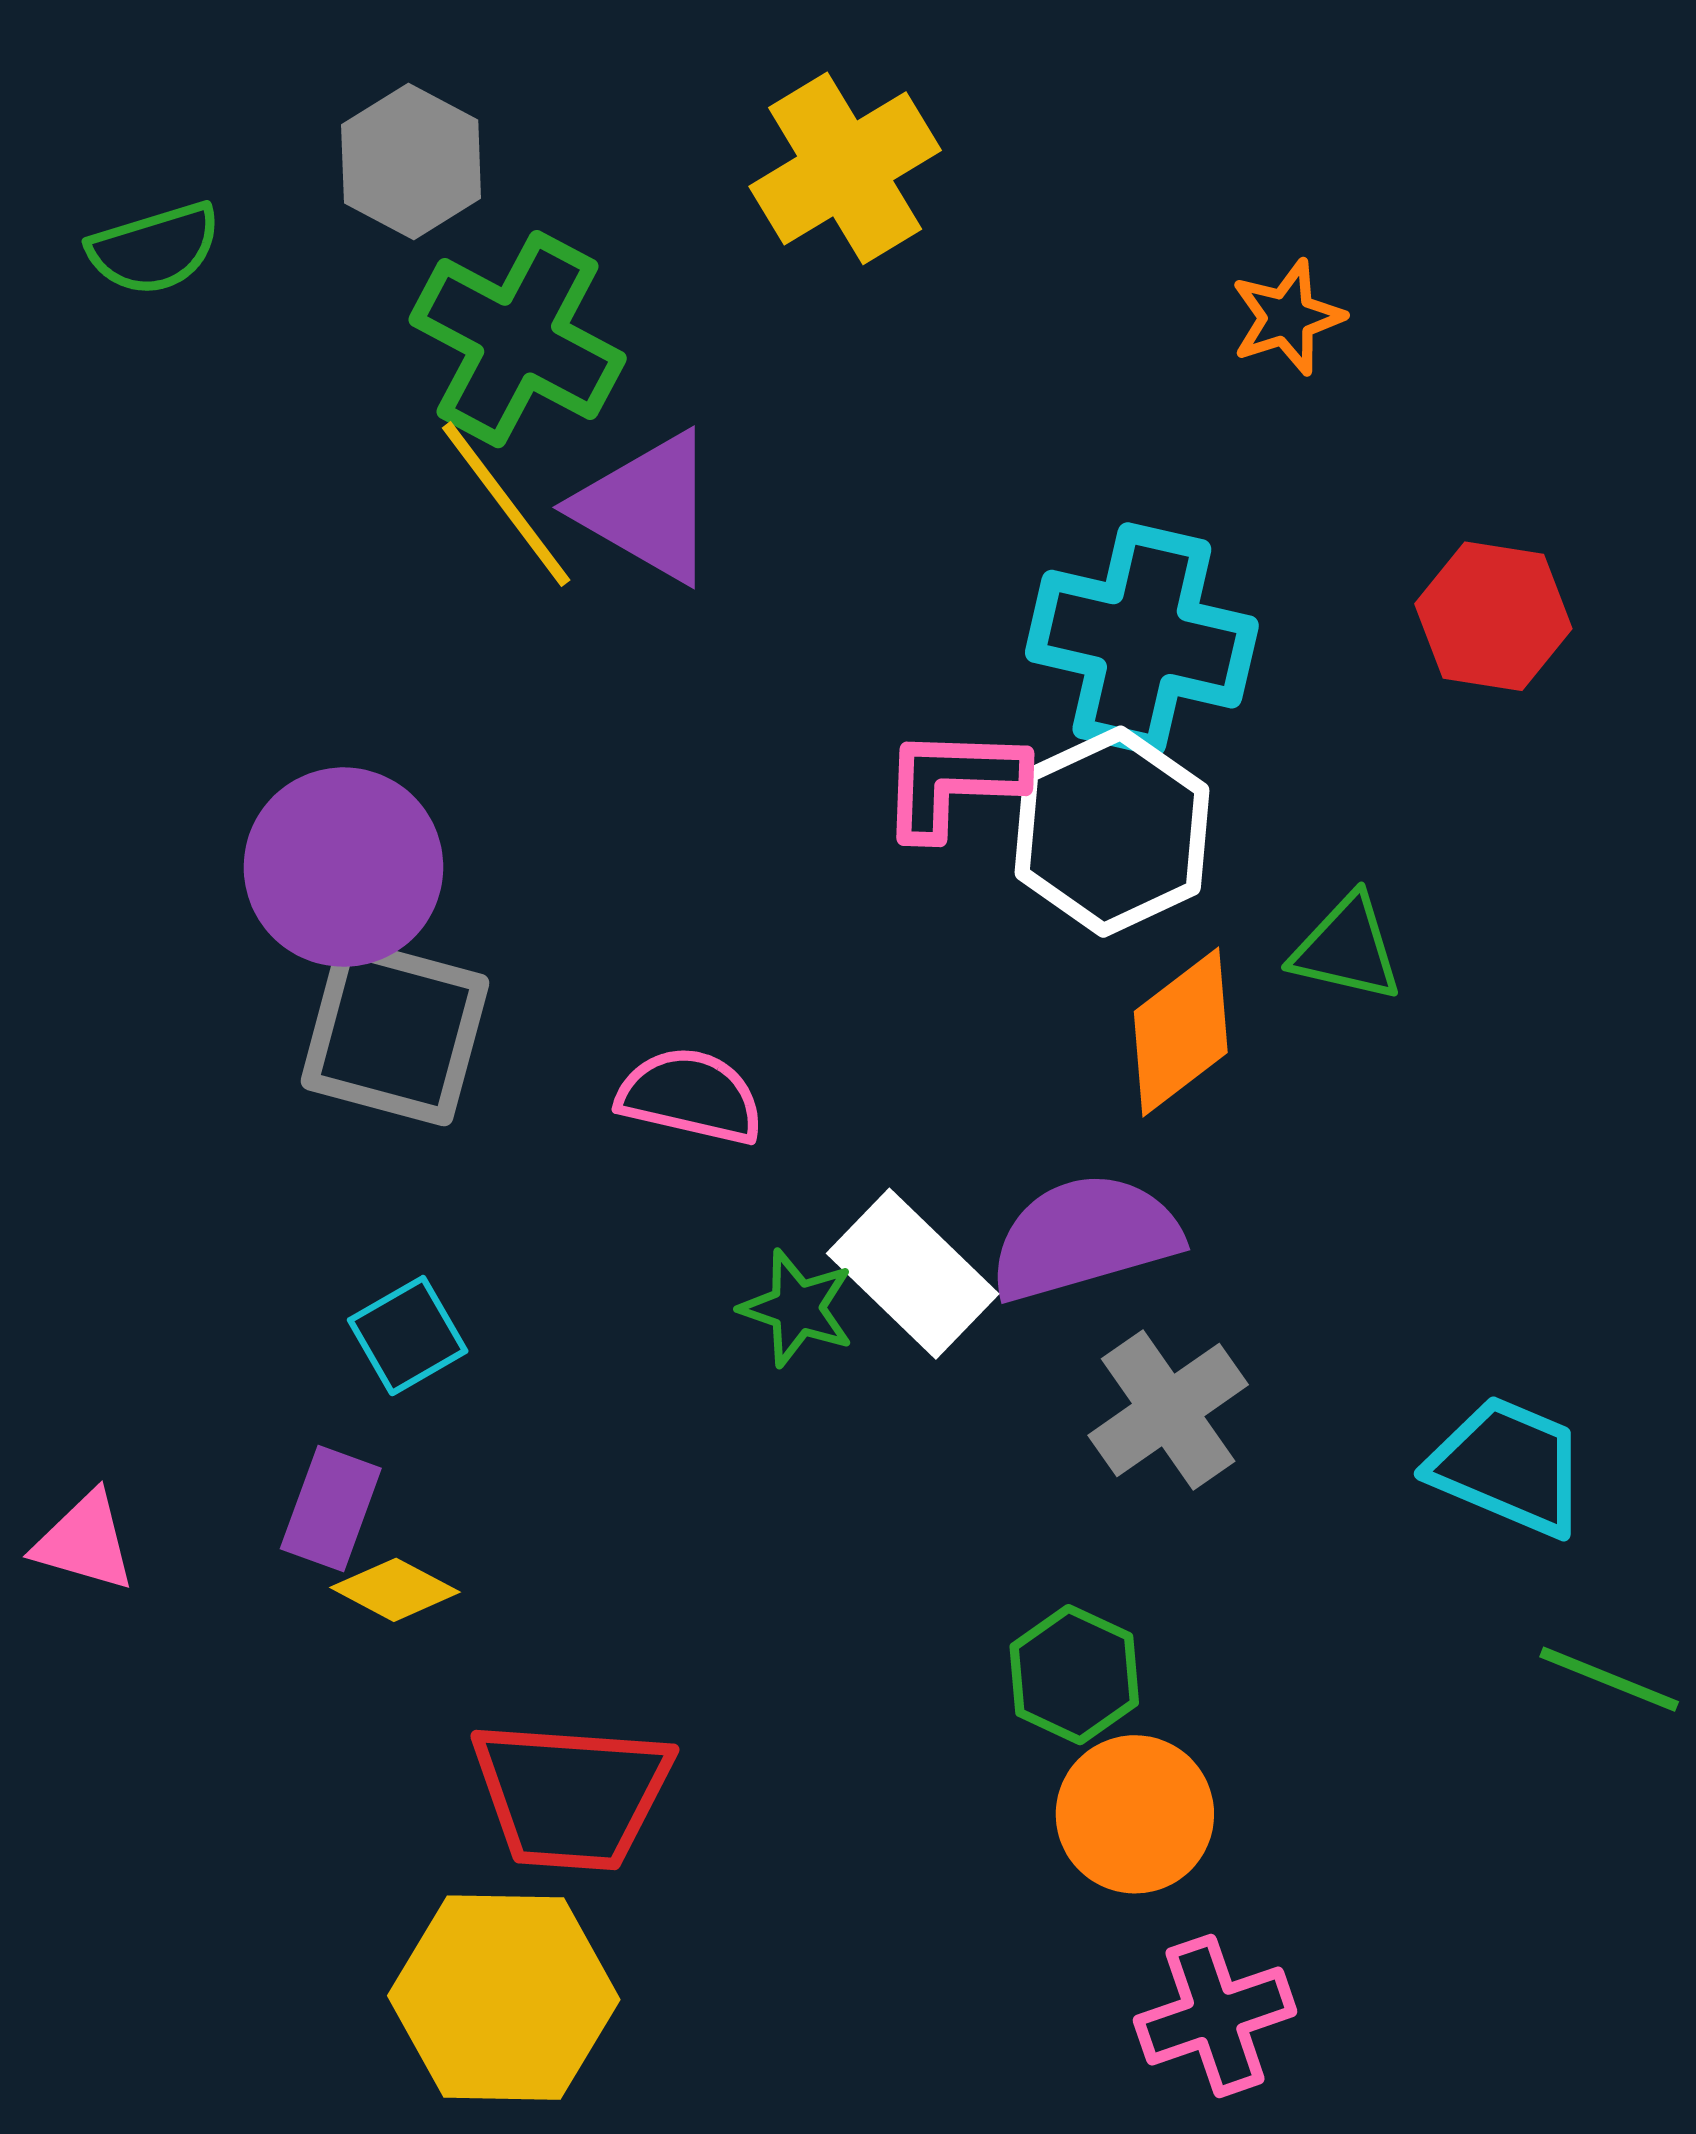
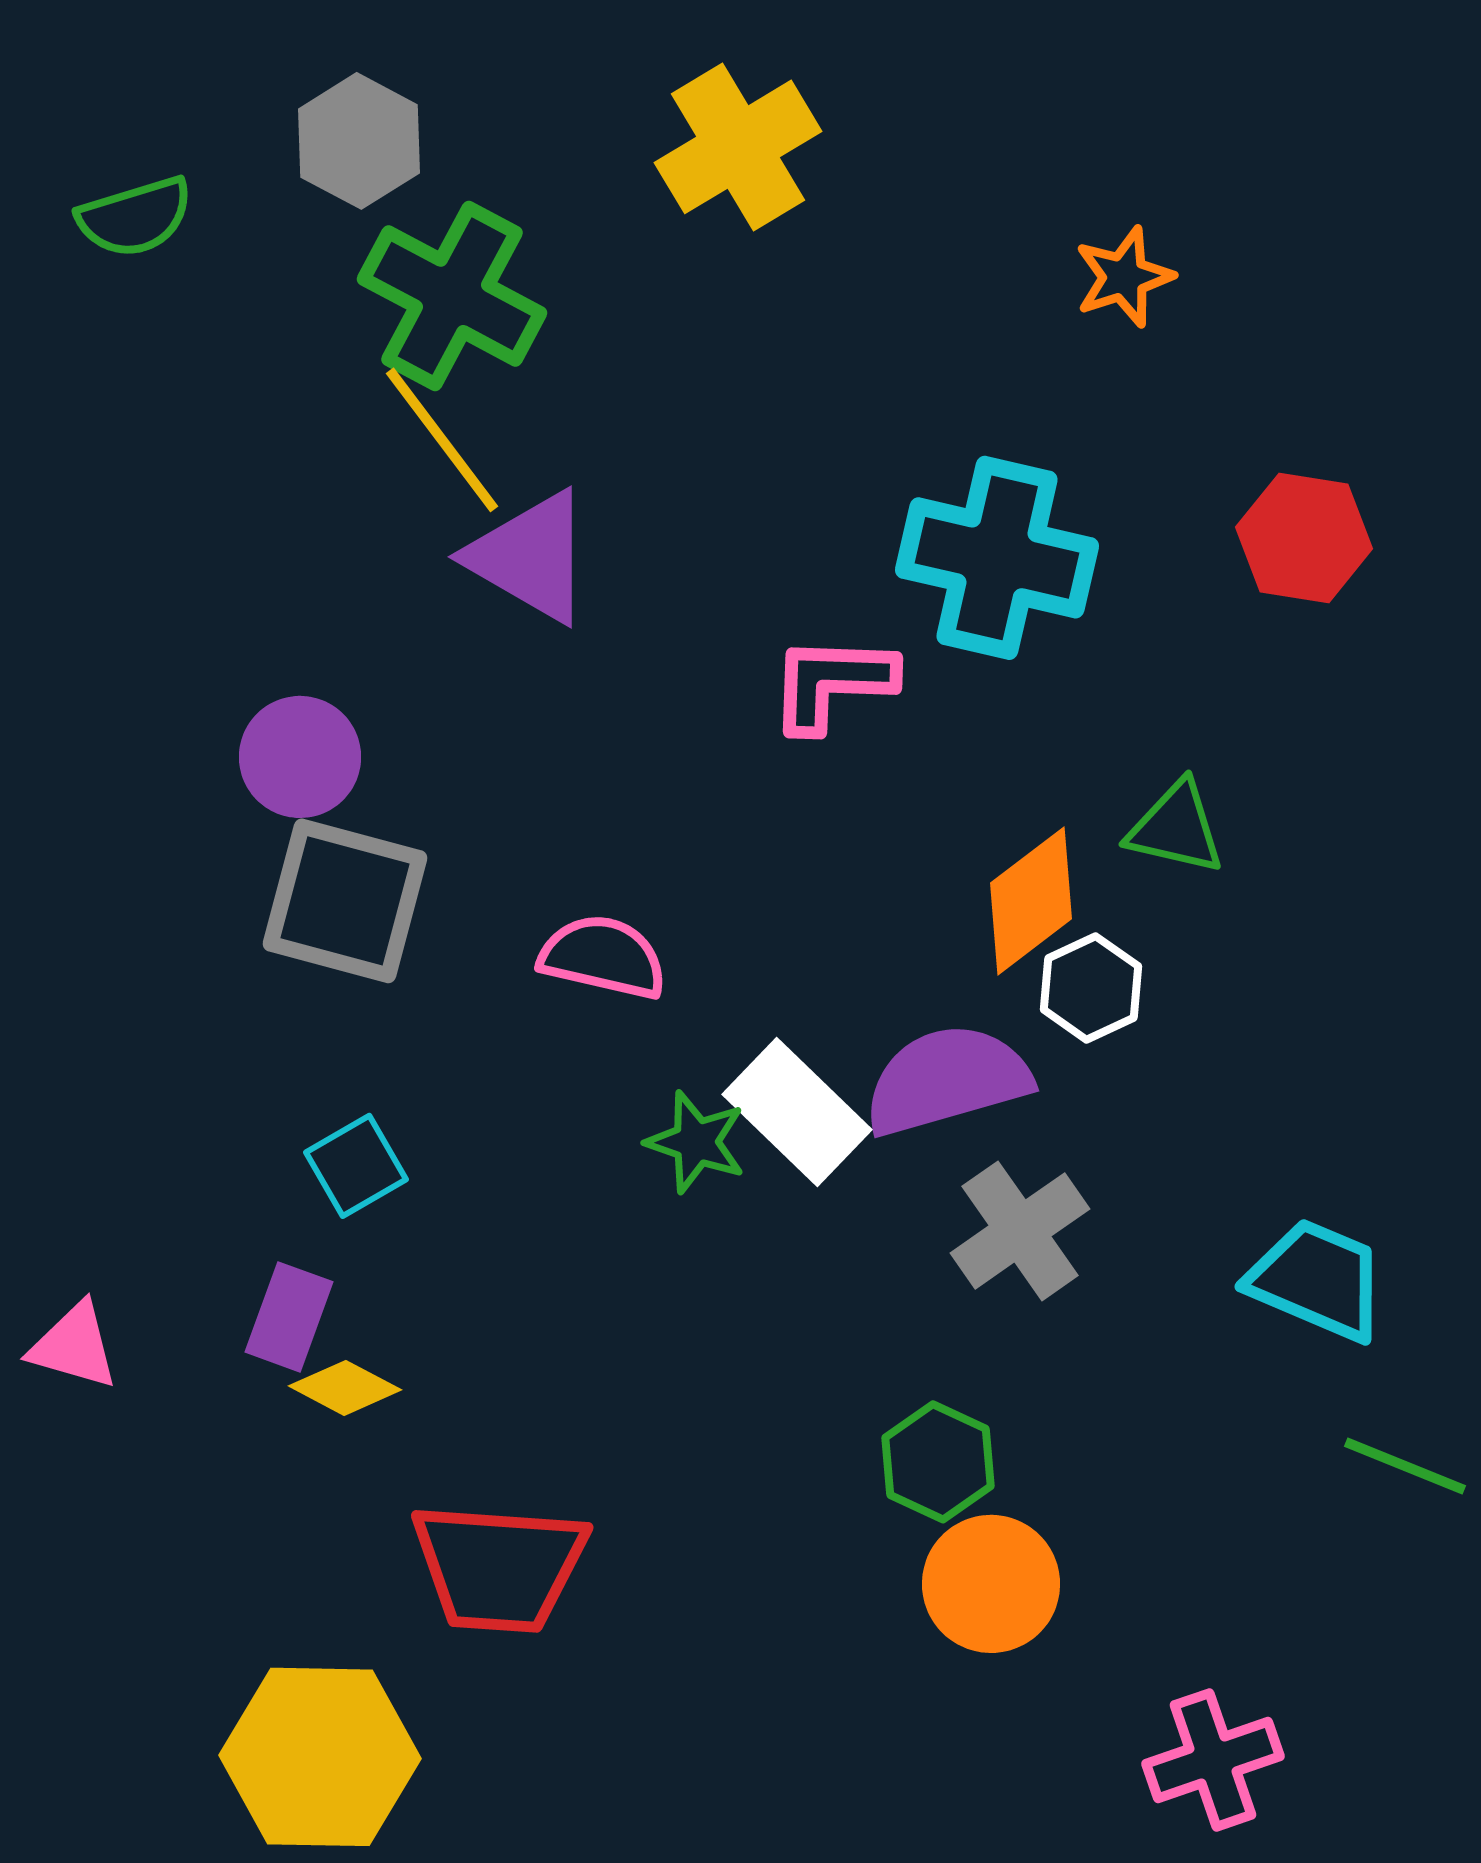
purple triangle: (647, 507) -> (530, 557), moved
white hexagon: (1112, 832) -> (1091, 988), moved, size x0.6
purple circle: (343, 867) -> (300, 757), size x0.7
yellow hexagon: (504, 1998) -> (320, 1757), moved
pink cross: (1215, 2016) -> (1213, 1760), moved

